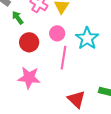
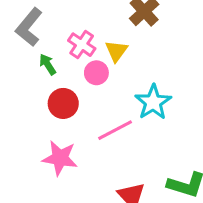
pink circle: (57, 33) -> (96, 73), moved
pink line: (64, 58) -> (115, 130), turned 50

